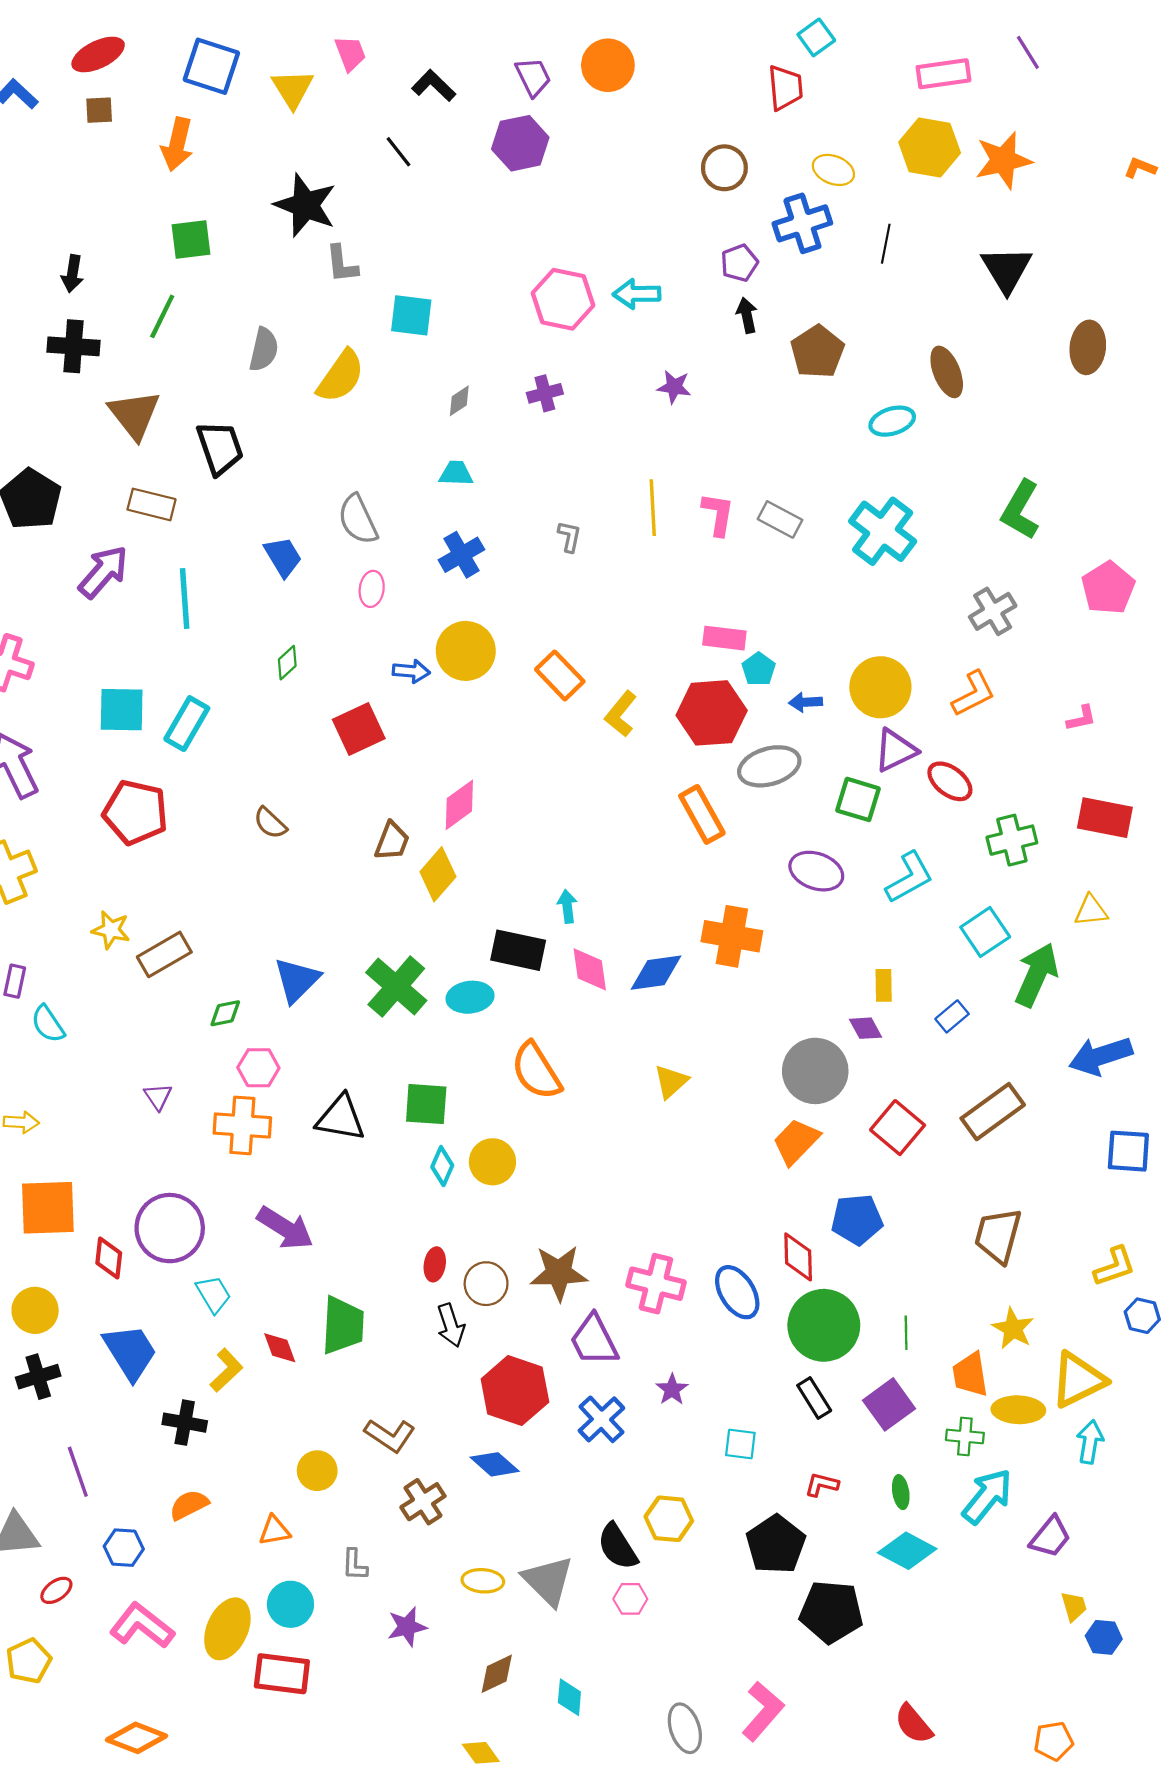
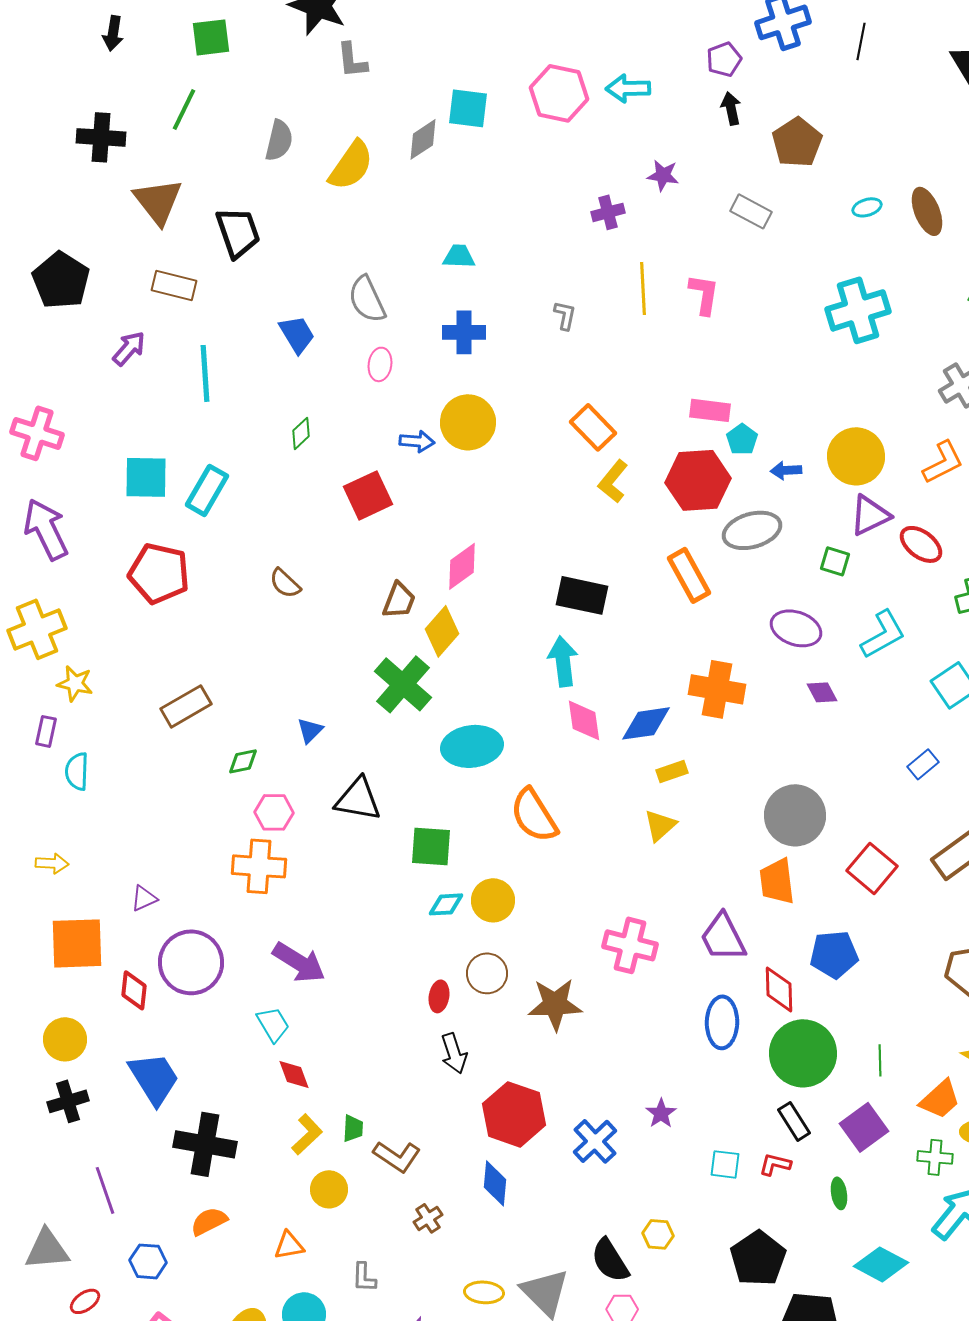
black arrow: (72, 274) -> (113, 33), moved
cyan square: (411, 315) -> (468, 108), moved
brown ellipse: (947, 372) -> (927, 211), moved
purple cross: (545, 393) -> (608, 212), moved
gray diamond: (459, 401) -> (423, 139), moved, size x1.4
cyan ellipse: (892, 421) -> (867, 207), size x0.7
gray rectangle: (780, 519) -> (751, 211), moved
cyan cross: (883, 531) -> (858, 310), turned 36
blue cross: (461, 555) -> (464, 332), turned 30
purple arrow: (103, 572) -> (129, 348), size x0.7
orange rectangle: (560, 675) -> (593, 427), moved
green square: (858, 799) -> (835, 561), size x0.7
cyan arrow: (567, 906) -> (563, 661), size x1.6
yellow star: (111, 930) -> (75, 683), moved
black rectangle: (518, 950) -> (582, 595), moved
blue triangle: (297, 980) -> (310, 730), size x0.6
yellow rectangle: (884, 985) -> (672, 771), moved, turned 72
green cross: (396, 987) -> (403, 684), moved
cyan ellipse: (470, 997) -> (472, 746), size x1.4
cyan semicircle: (48, 1024) -> (77, 771), turned 36
purple diamond: (865, 1028) -> (822, 692), moved
purple triangle: (158, 1097) -> (144, 898), moved, turned 40
black triangle: (341, 1118) -> (358, 799), moved
orange trapezoid: (796, 1141) -> (777, 881), turned -51
cyan diamond: (442, 1166) -> (446, 904), turned 63
brown circle: (486, 1284) -> (487, 973), moved
pink cross: (656, 1284) -> (630, 945), moved
blue ellipse: (737, 1292) -> (722, 1022), turned 33
cyan trapezoid: (214, 1294) -> (273, 1024), moved
green trapezoid: (343, 1325) -> (353, 1128), moved, size x0.5
purple trapezoid: (594, 1340) -> (723, 937), moved
yellow L-shape: (226, 1370) -> (307, 1134), moved
orange trapezoid: (970, 1374) -> (940, 1099), turned -123
black cross: (185, 1423) -> (205, 1144), size x1.5
blue diamond: (495, 1464) -> (495, 1183), turned 54
red L-shape: (822, 1485) -> (775, 1164), moved
green ellipse: (901, 1492) -> (839, 1193), moved
brown cross: (423, 1502) -> (428, 1218), size x0.7
yellow hexagon: (669, 1519) -> (658, 1234), size x0.7

